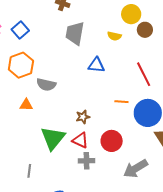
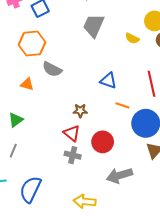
blue triangle: (96, 65) -> (108, 81), moved
green triangle: (53, 138) -> (16, 120), moved, size x0.6

